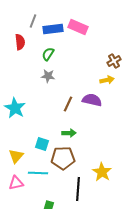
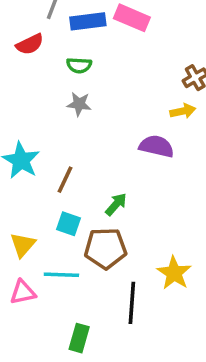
red semicircle: (20, 42) -> (30, 44), turned 70
green semicircle: (48, 54) -> (79, 65), turned -120
brown line: (68, 104) -> (65, 180), moved
green arrow: (69, 133) -> (116, 204), turned -48

